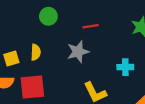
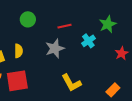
cyan cross: (125, 67) -> (88, 41), moved, turned -32

